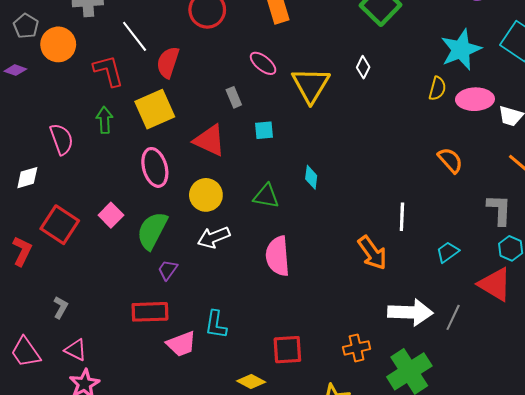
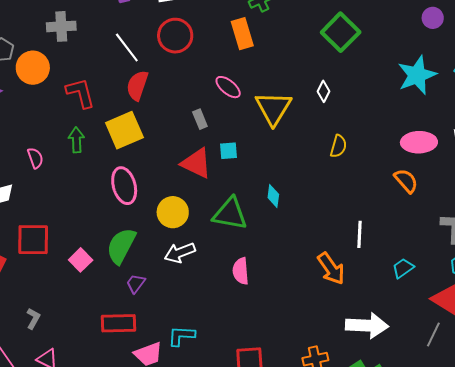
white line: (135, 36) -> (127, 47), moved
yellow semicircle: (437, 88) -> (338, 146), moved
pink ellipse: (475, 99) -> (419, 142), moved
pink semicircle: (61, 139) -> (35, 158), size x0.7
red triangle: (210, 140) -> (196, 163), moved
green triangle: (266, 196) -> (230, 214), size x1.4
pink square: (111, 215) -> (81, 260), moved
red square: (60, 225) -> (33, 240), turned -33
pink semicircle: (278, 256) -> (241, 271), size x0.7
gray line: (453, 317) -> (433, 335), moved
cyan L-shape: (216, 325) -> (181, 336), turned 84

